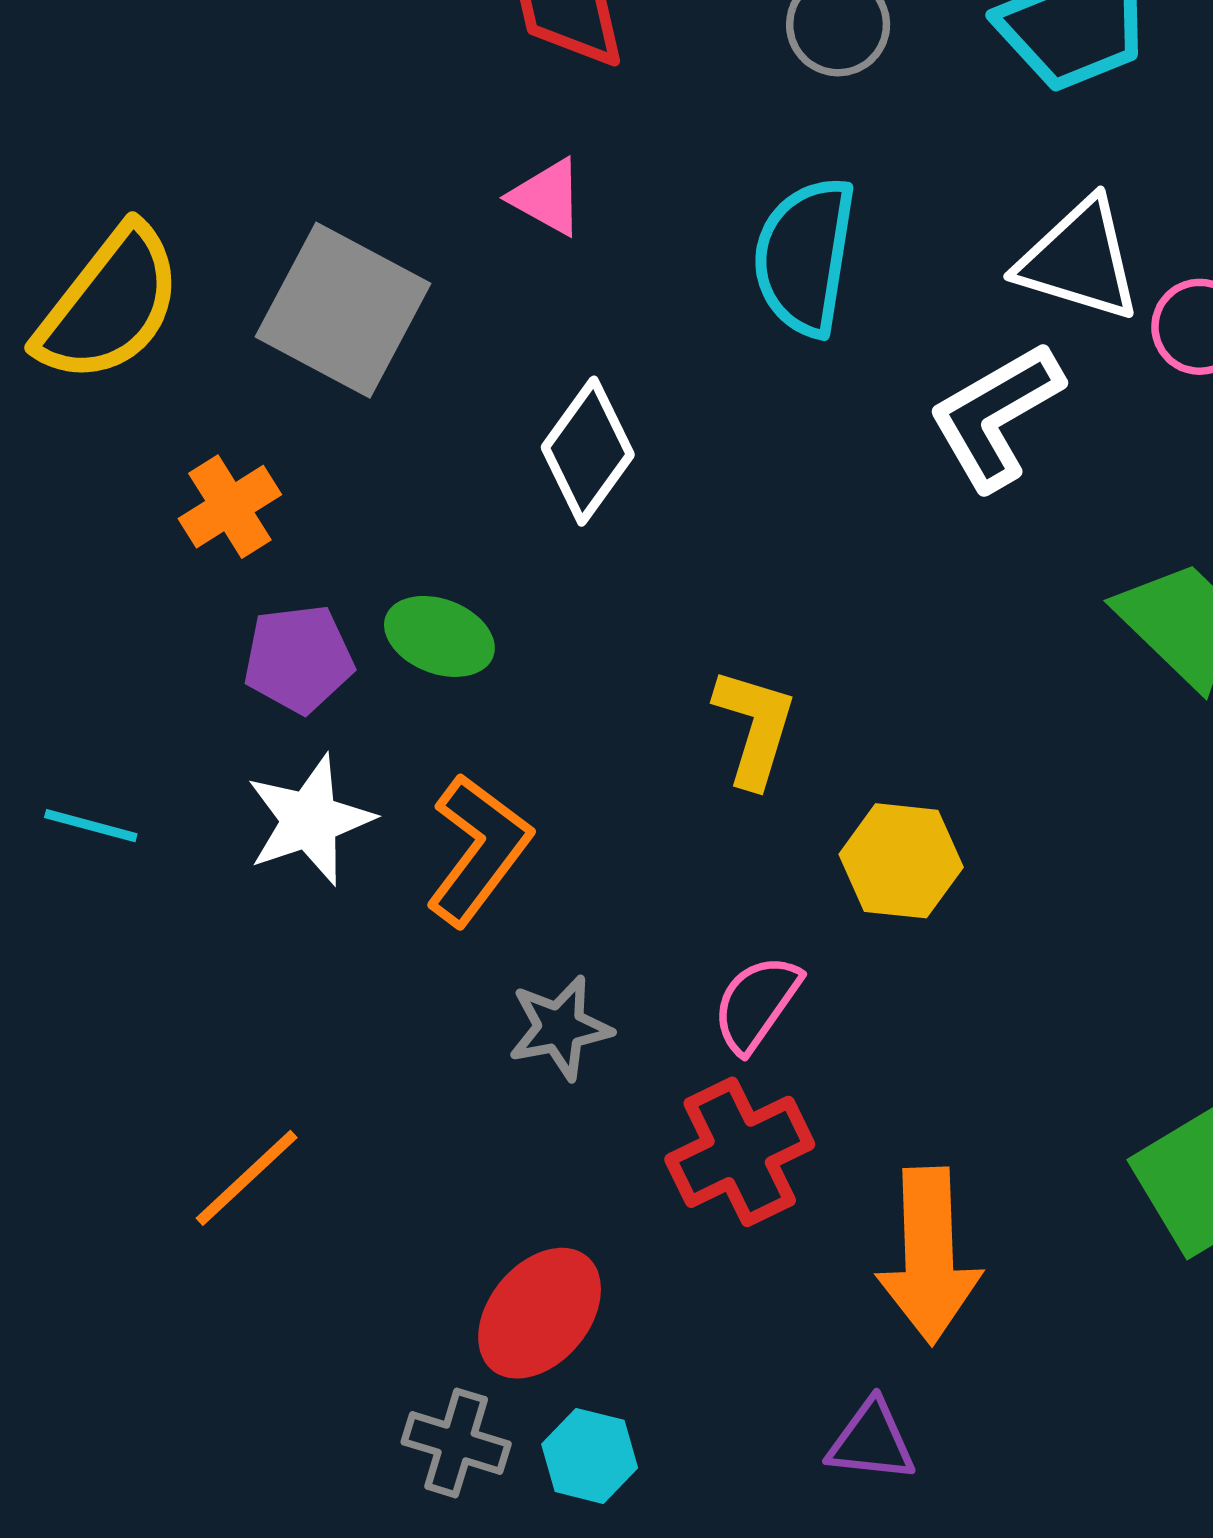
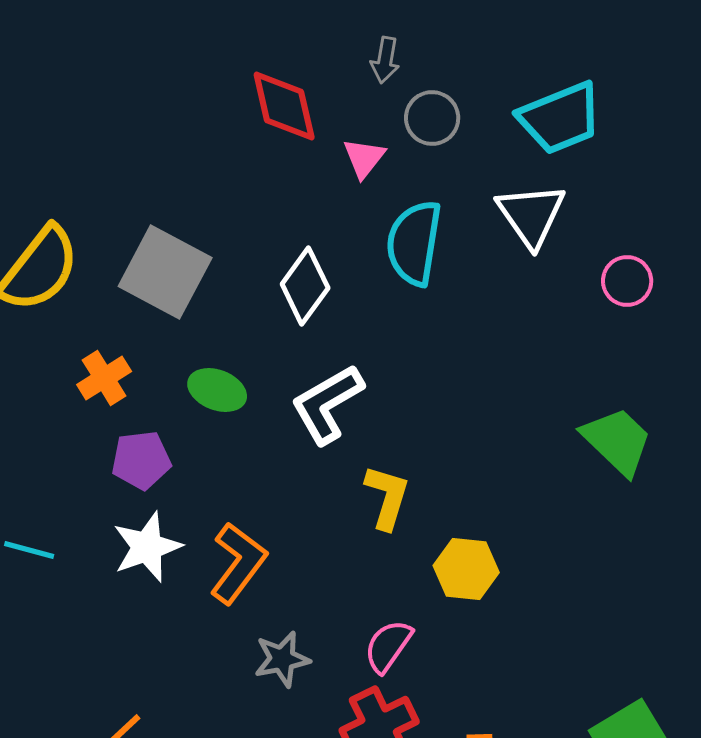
pink triangle: (547, 197) -> (364, 158), moved, turned 39
white triangle: (1079, 260) -> (531, 215), moved, turned 38
white L-shape: (996, 416) -> (327, 404), moved
white diamond: (588, 451) -> (305, 286), moved
green ellipse: (439, 636) -> (217, 390), moved

